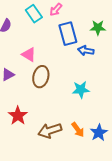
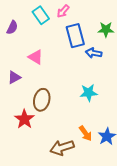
brown ellipse: (41, 77) -> (42, 100), moved
brown arrow: (50, 131) -> (62, 148), moved

